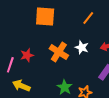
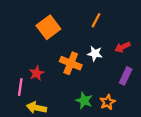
orange square: (45, 17) -> (48, 27), turned -30

